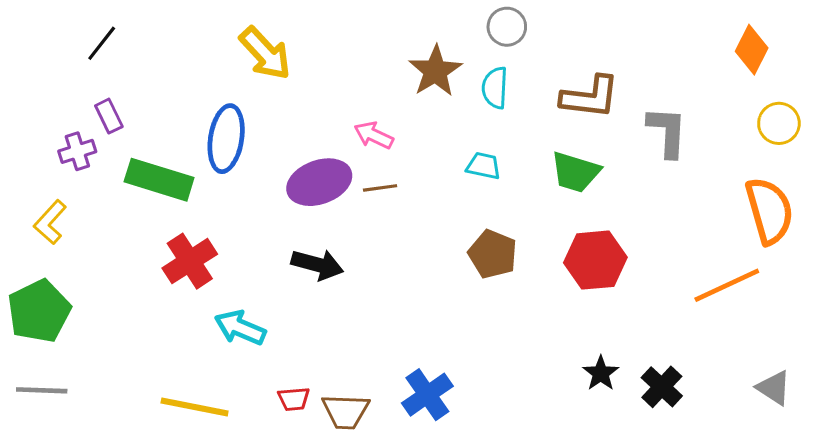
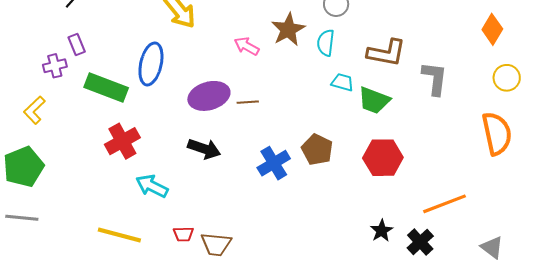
pink arrow: (374, 135) -> (247, 46), moved
cyan trapezoid: (483, 166) -> (342, 82), moved
orange line: (727, 285) -> (444, 204), moved
blue cross: (427, 395) -> (274, 163), moved

